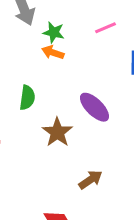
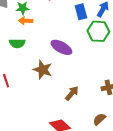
green semicircle: (27, 98) -> (17, 43), moved, turned 98

